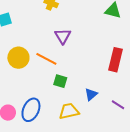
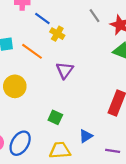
orange line: (46, 59) -> (32, 51), moved
purple line: (118, 105) -> (113, 151), turned -32

